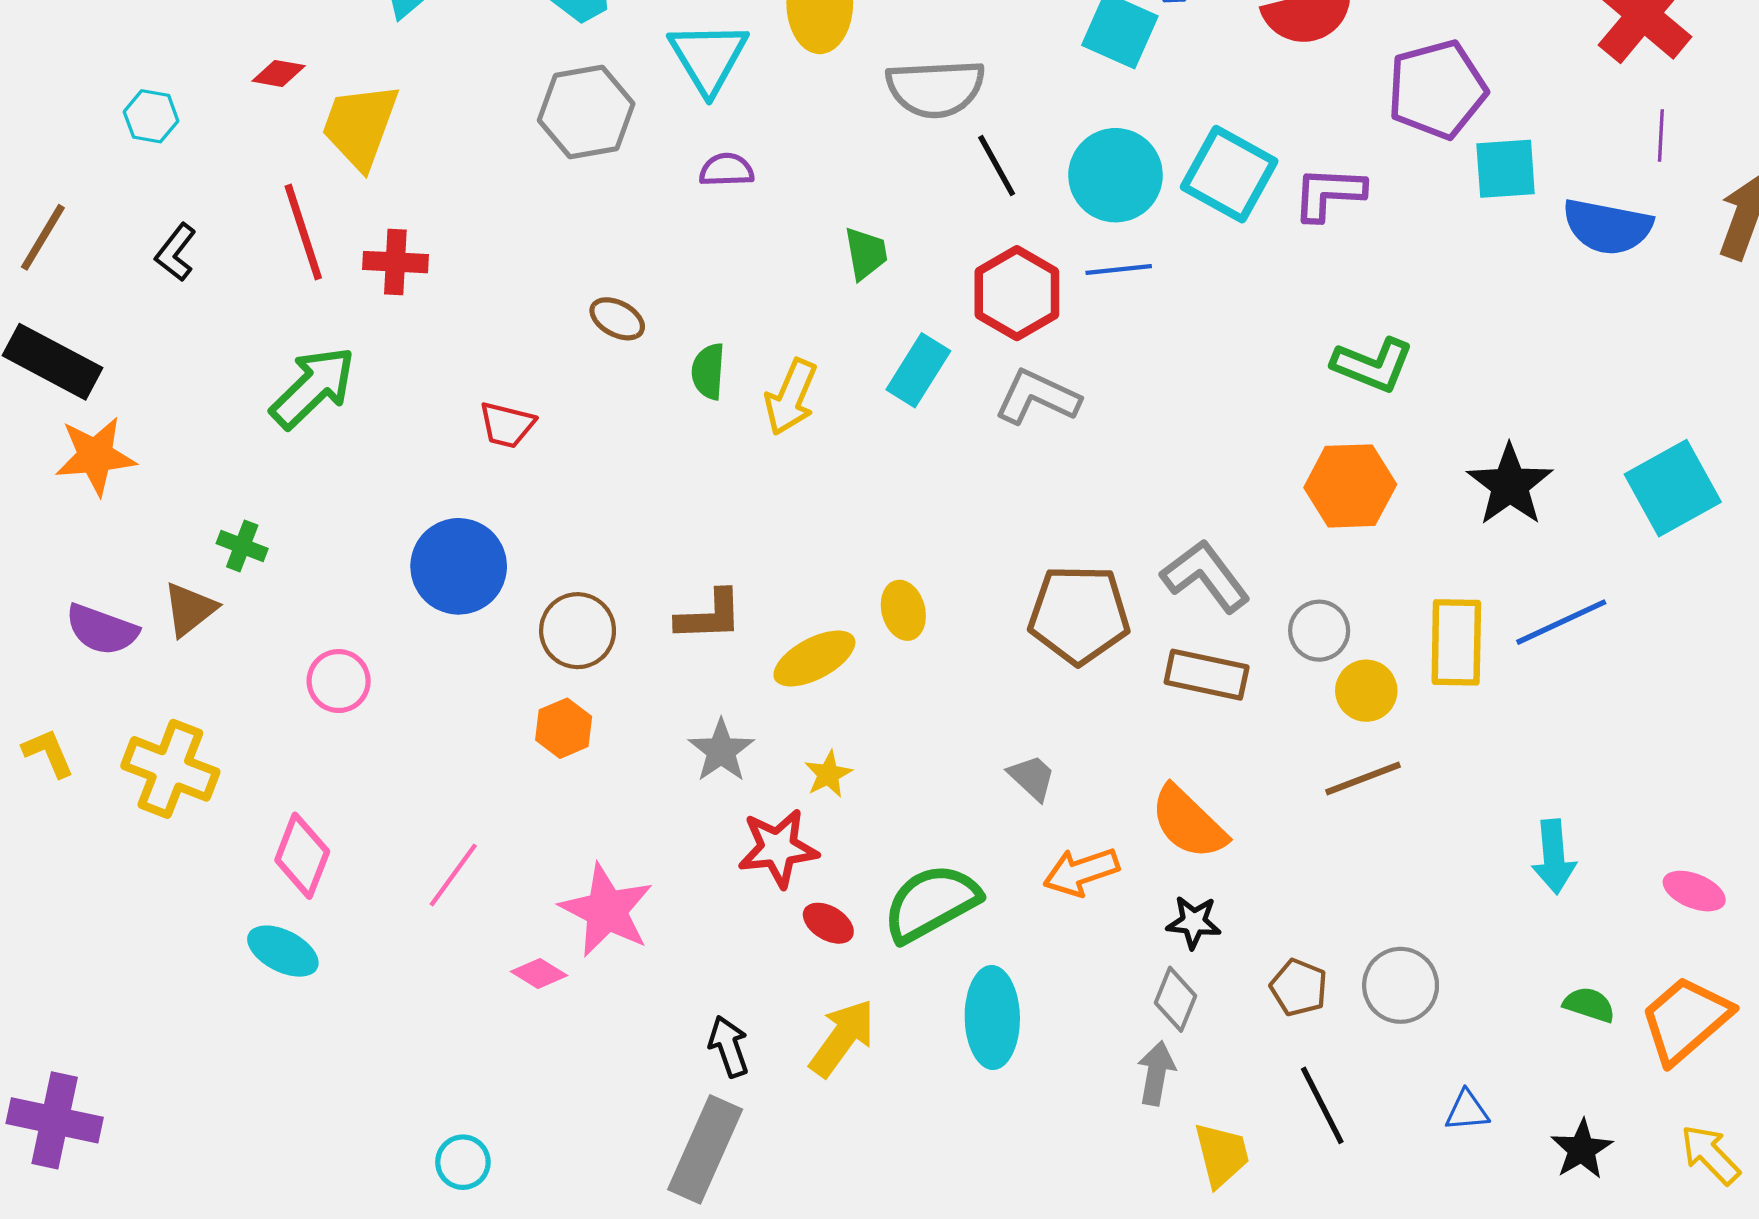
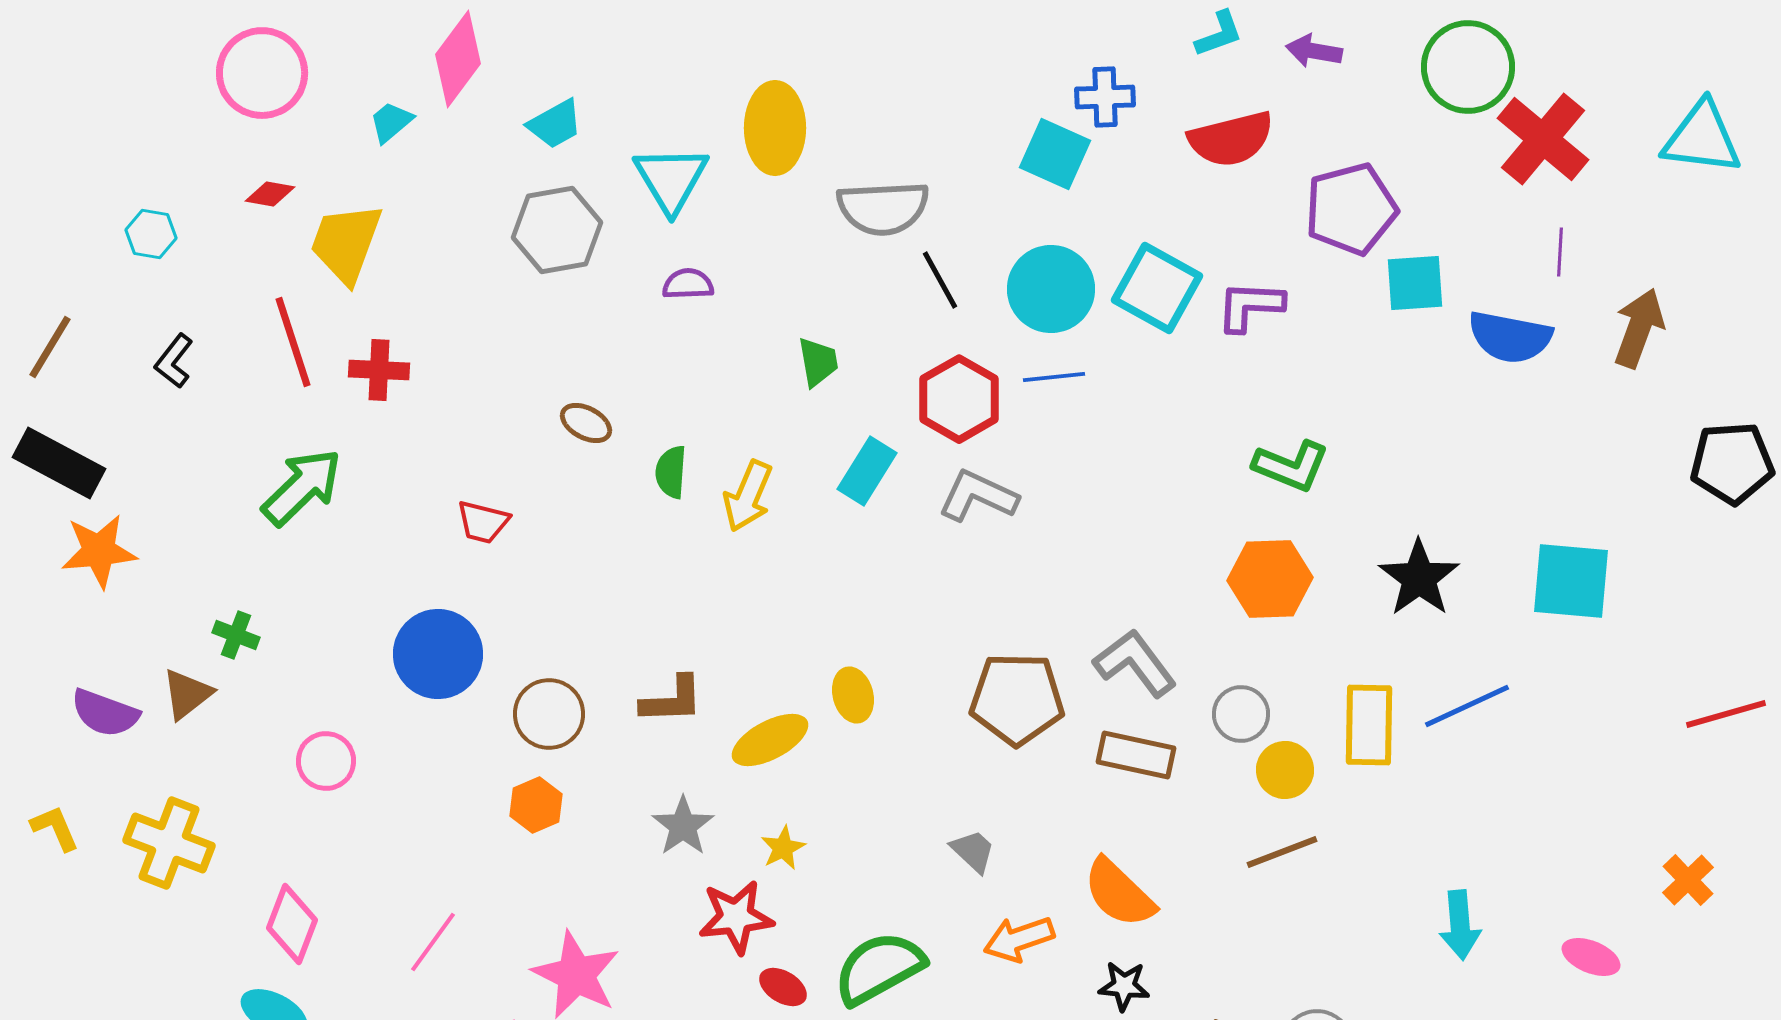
cyan square: (1673, 488) -> (1571, 581), turned 34

